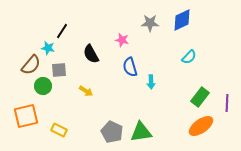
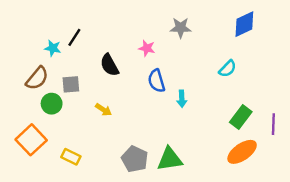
blue diamond: (182, 20) -> (244, 24), moved
cyan star: (48, 48) -> (53, 48), moved
orange square: (26, 116) -> (31, 140), turned -30

